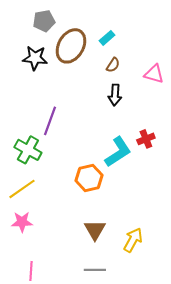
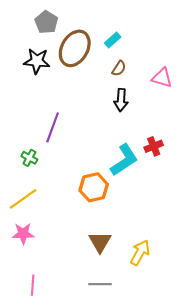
gray pentagon: (44, 21) -> (46, 22), turned -30
green cross: (28, 150) -> (29, 158), size x0.6

